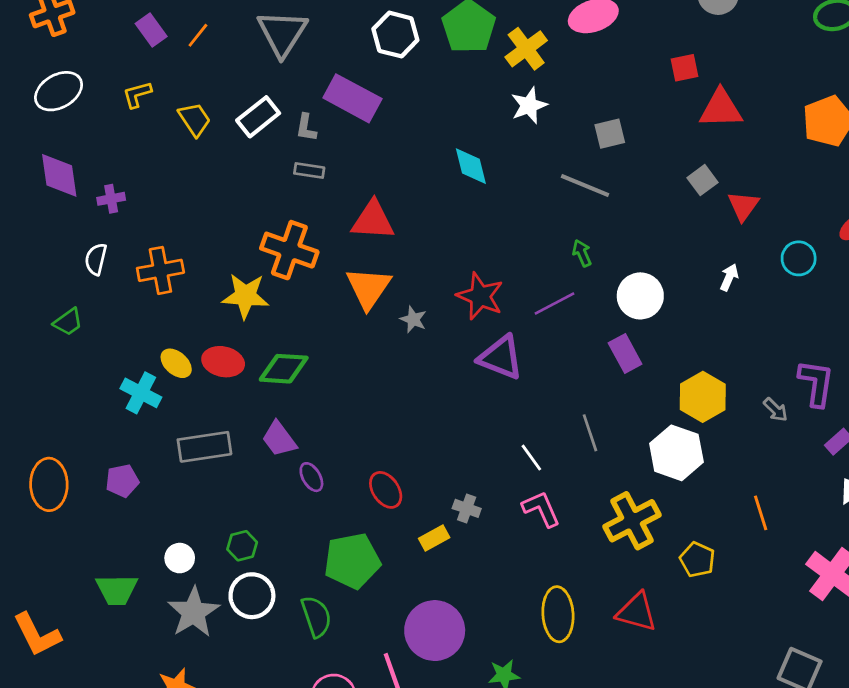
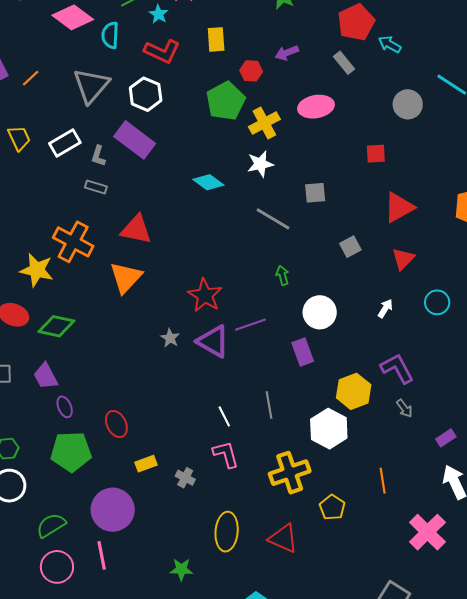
white hexagon: (395, 35) -> (146, 94), moved
red triangle: (721, 109) -> (399, 207), moved, turned -36
cyan diamond: (471, 166) -> (208, 182), moved, turned -48
gray square: (702, 180) -> (350, 247), moved
gray line: (585, 186) -> (273, 219), moved
purple line: (554, 303) -> (251, 325), moved
gray star: (413, 319) -> (170, 338), moved
purple L-shape: (816, 383) -> (397, 368), moved, turned -45
gray cross: (467, 508) -> (185, 478), moved
green pentagon: (352, 561) -> (71, 452), moved
green semicircle: (316, 617) -> (51, 525), moved, turned -112
purple circle: (435, 631) -> (113, 510), moved

